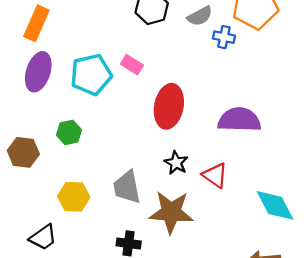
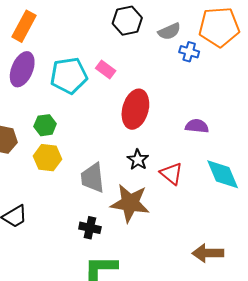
purple semicircle: (239, 120) -> (197, 126), size x0.6
yellow hexagon: (74, 197) -> (47, 158), moved
cyan diamond: (275, 205) -> (223, 174), moved

